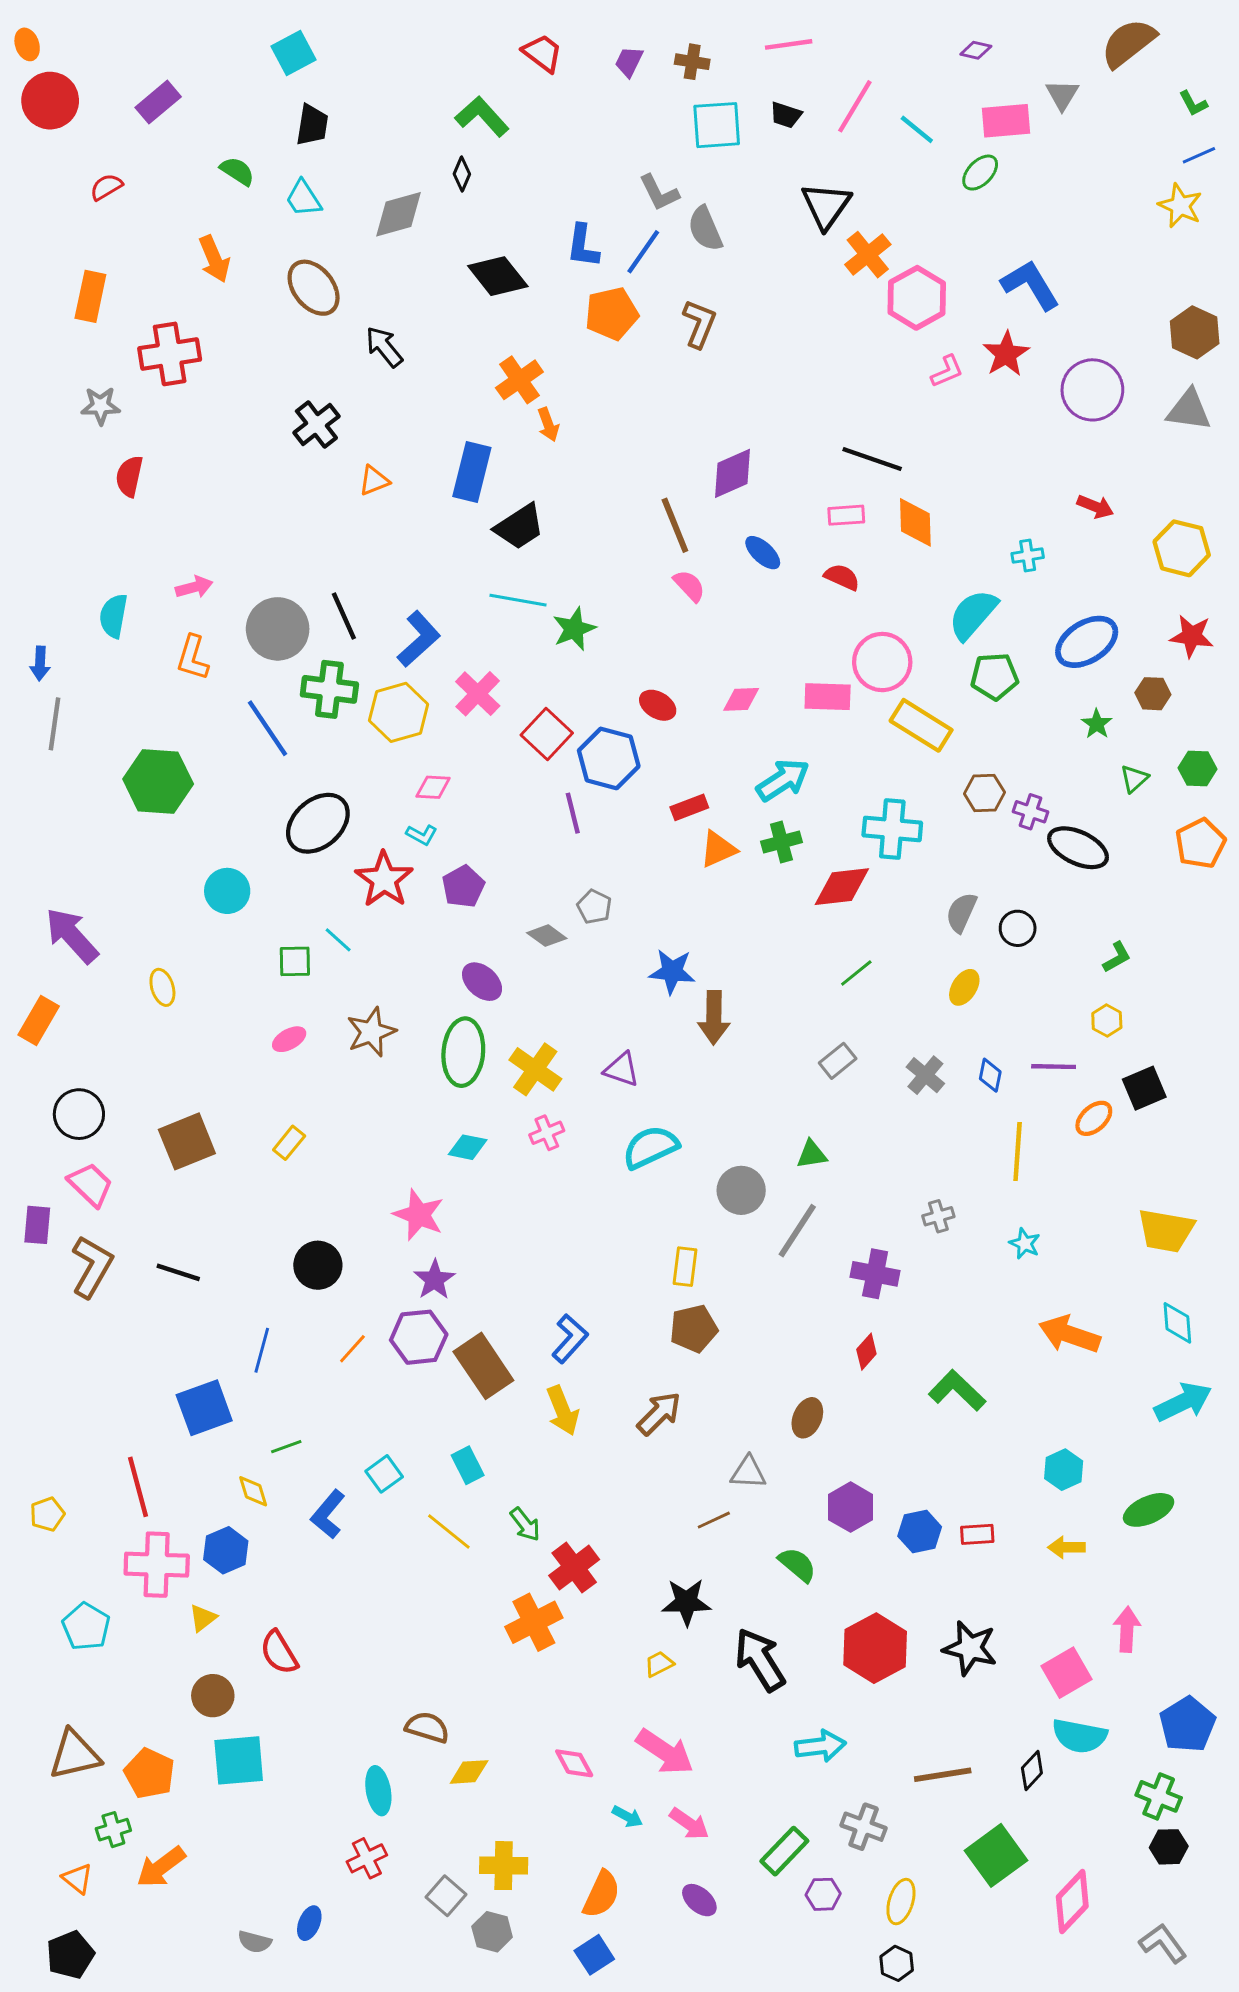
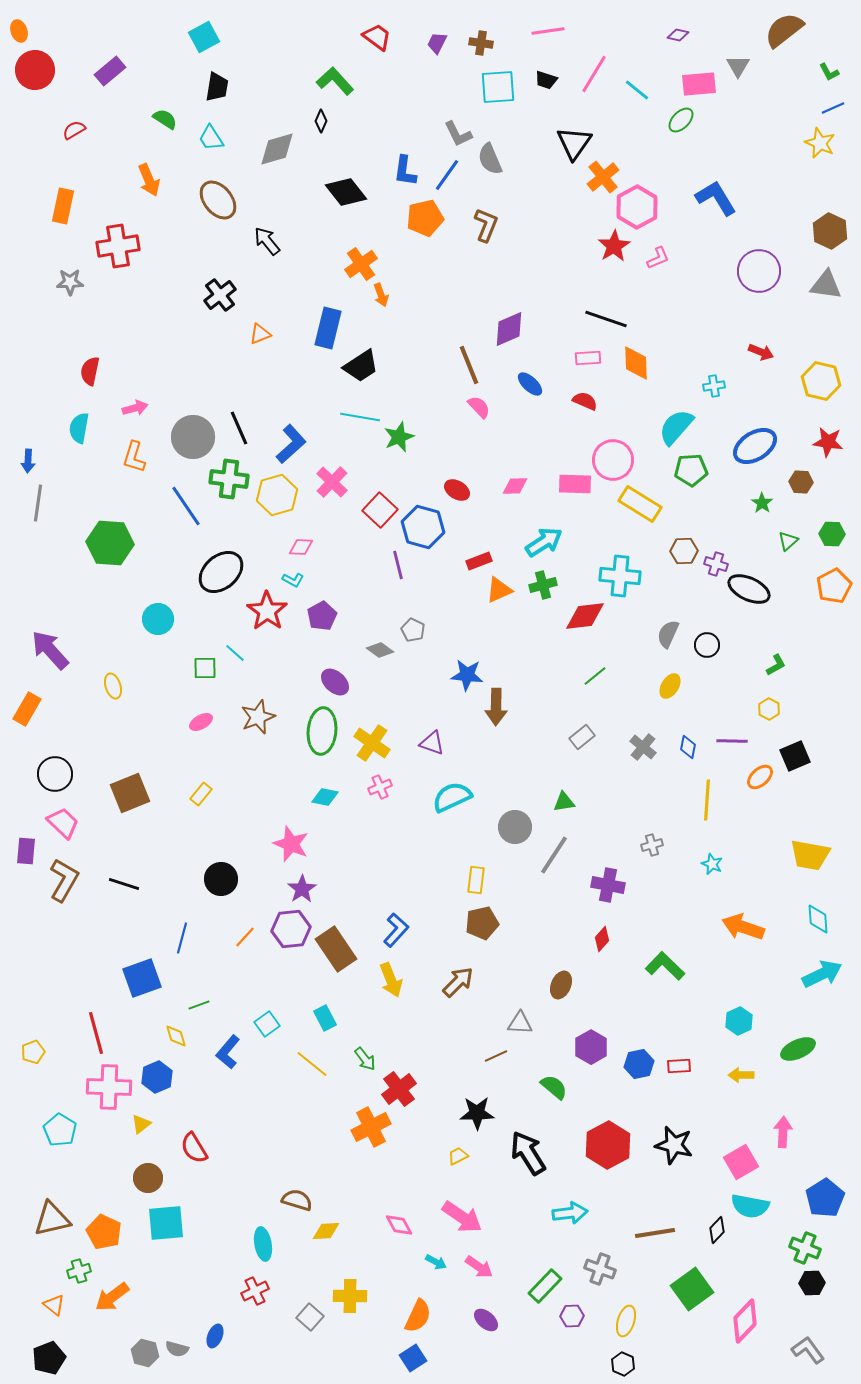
red star: (1006, 354) -> (614, 246), moved
red semicircle: (129, 476) -> (90, 371), moved
gray hexagon: (492, 1932) -> (145, 1353), moved

